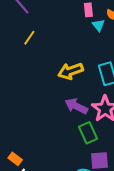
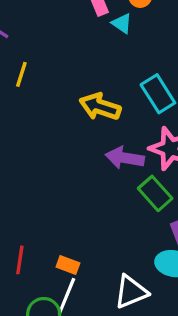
yellow arrow: (71, 71) -> (100, 107), turned 55
orange rectangle: (15, 159) -> (68, 265), moved

